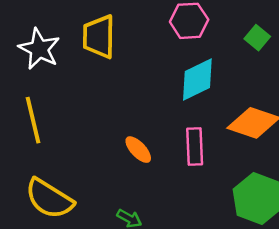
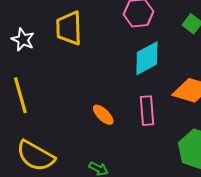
white star: (39, 49) -> (23, 40), size x0.7

